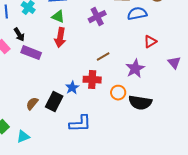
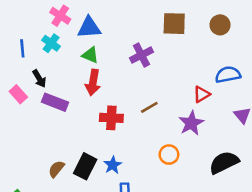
blue semicircle: (137, 14) -> (228, 75), moved
red triangle: (150, 42) -> (202, 94), moved
red cross: (92, 80) -> (111, 118), moved
blue star: (72, 88) -> (113, 165), moved
black semicircle: (140, 103) -> (224, 162), moved, turned 145

